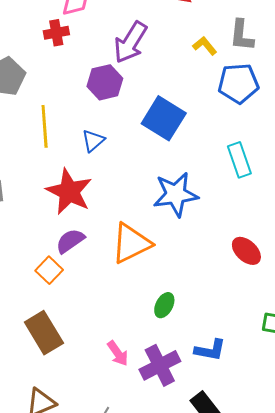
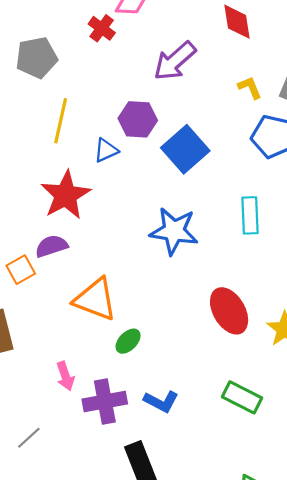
red cross: (56, 33) -> (102, 28), turned 30
purple hexagon: (105, 82) -> (138, 119), moved
orange triangle: (131, 243) -> (95, 299), moved, turned 30
red ellipse: (246, 251) -> (229, 311), size x1.4

